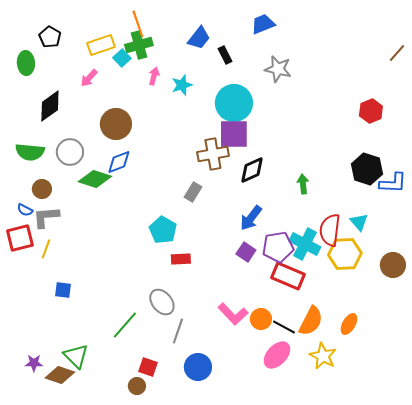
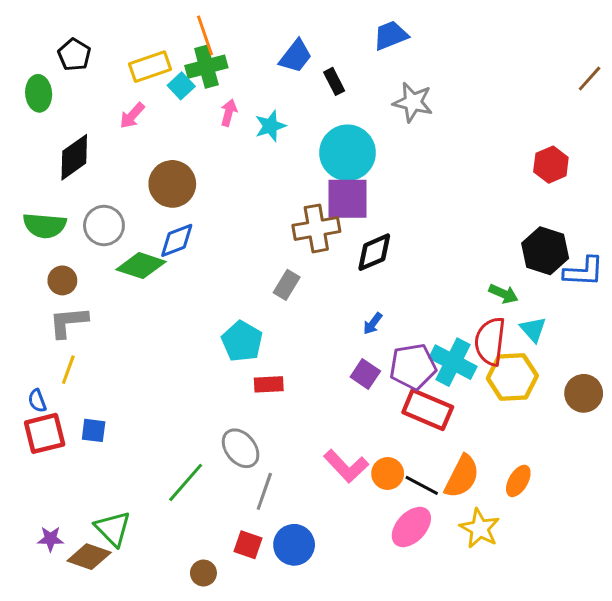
green arrow: (303, 184) -> (503, 294), moved, turned 120
blue semicircle: (25, 210) -> (37, 401), moved, turned 42
blue arrow: (251, 218) -> (373, 324), size x0.6
red square: (20, 238) -> (45, 433), moved
red square: (148, 367) -> (248, 545), moved

